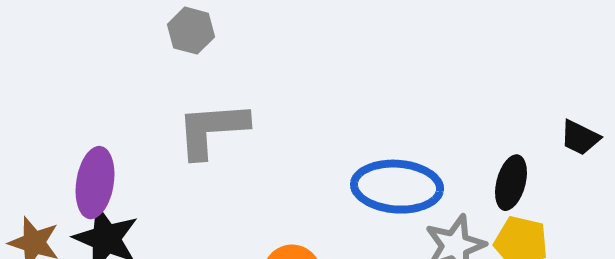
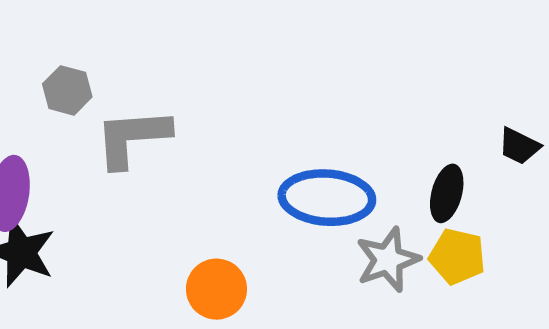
gray hexagon: (191, 31) -> (67, 90), moved

